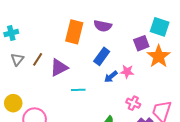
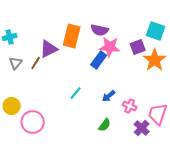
purple triangle: (59, 68) -> (49, 49), moved
pink star: (127, 72) -> (110, 47), moved, size x1.5
blue arrow: (111, 77) -> (109, 96), moved
cyan line: (78, 90) -> (76, 93), turned -48

